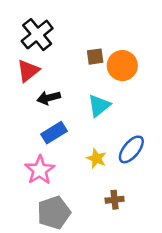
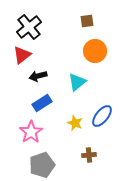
brown square: (95, 57) -> (87, 21), moved

